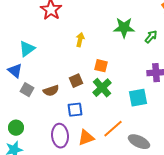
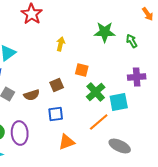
green arrow: (151, 37) -> (132, 41), turned -72
green cross: (102, 88) -> (96, 92), moved
orange line: (113, 129) -> (99, 122), moved
purple ellipse: (60, 136) -> (20, 133), moved

